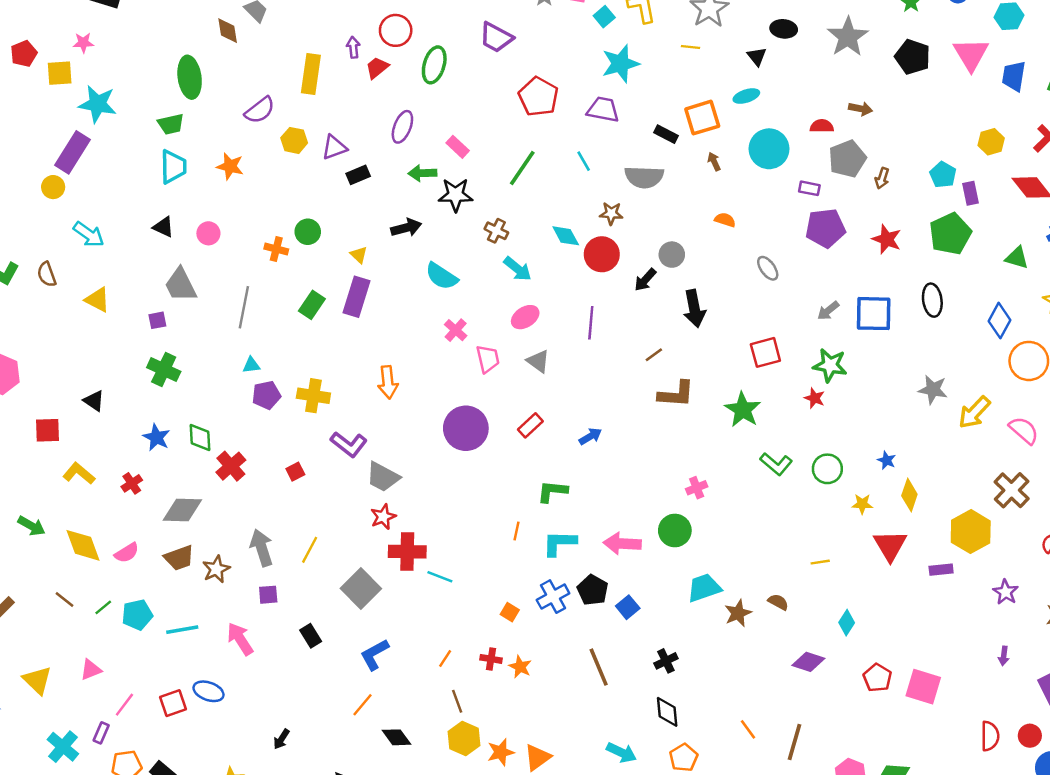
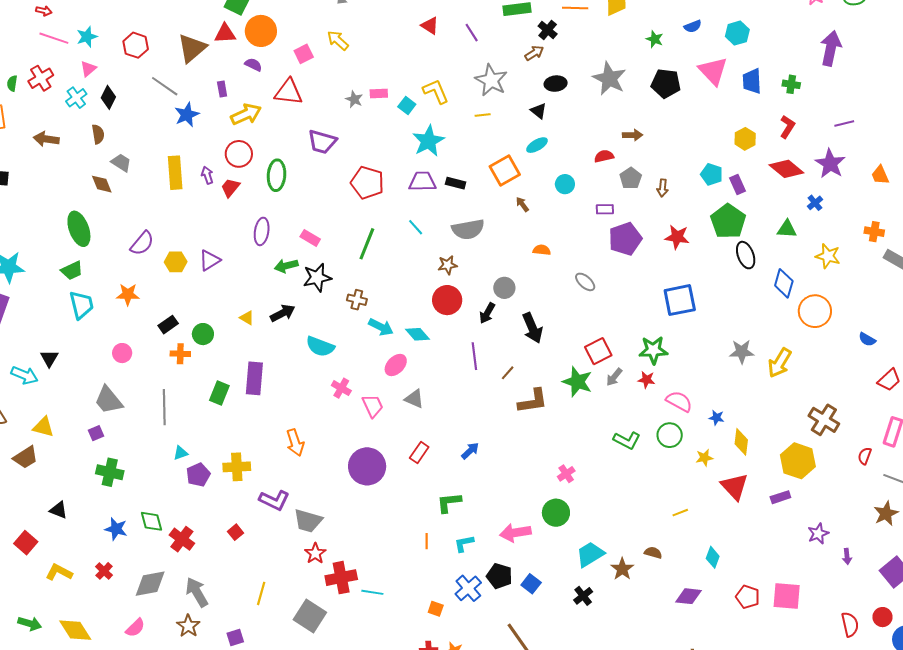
yellow rectangle: (311, 74) -> (175, 173), moved
black rectangle: (666, 134) -> (456, 183), moved
cyan circle: (769, 149) -> (565, 184), size x0.6
gray pentagon: (847, 159) -> (631, 178), size x0.7
black rectangle: (358, 175) -> (168, 325), moved
black triangle: (163, 227) -> (49, 358), moved, turned 48
cyan diamond: (566, 236) -> (418, 334), moved
yellow triangle: (359, 255) -> (247, 318), moved
black ellipse: (932, 300) -> (746, 255), moved
gray arrow: (828, 311) -> (614, 377), moved
purple line: (591, 323) -> (474, 356), moved
green star: (743, 410) -> (577, 382), moved
red square: (47, 430) -> (26, 543), turned -35
pink semicircle: (1024, 430) -> (679, 401), moved
cyan L-shape: (559, 543) -> (464, 543), size x0.7
gray arrow: (262, 548) -> (197, 592), moved
pink semicircle: (127, 553) -> (135, 628), moved
brown trapezoid: (179, 558) -> (26, 457), moved
purple star: (1006, 592) -> (818, 534), moved, turned 30
black cross: (666, 661) -> (583, 596), moved

